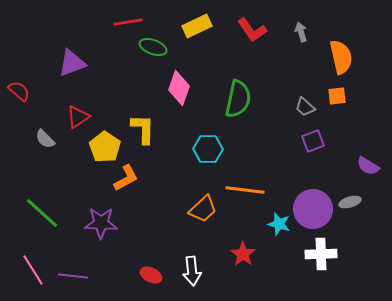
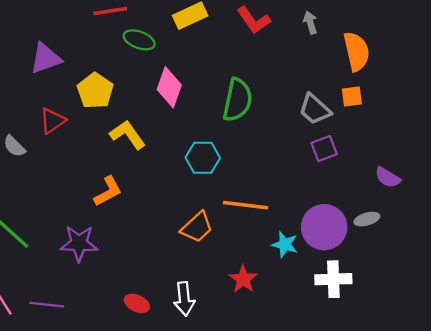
gray trapezoid: (305, 107) -> (315, 109), size x1.4
yellow L-shape: (143, 129) -> (128, 135), turned -36
yellow pentagon: (105, 147) -> (95, 91), moved

